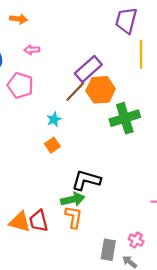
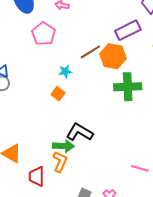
purple rectangle: (88, 69) -> (128, 30), moved
orange square: (52, 145) -> (58, 94), turned -32
red trapezoid: (39, 221) -> (37, 176), moved

